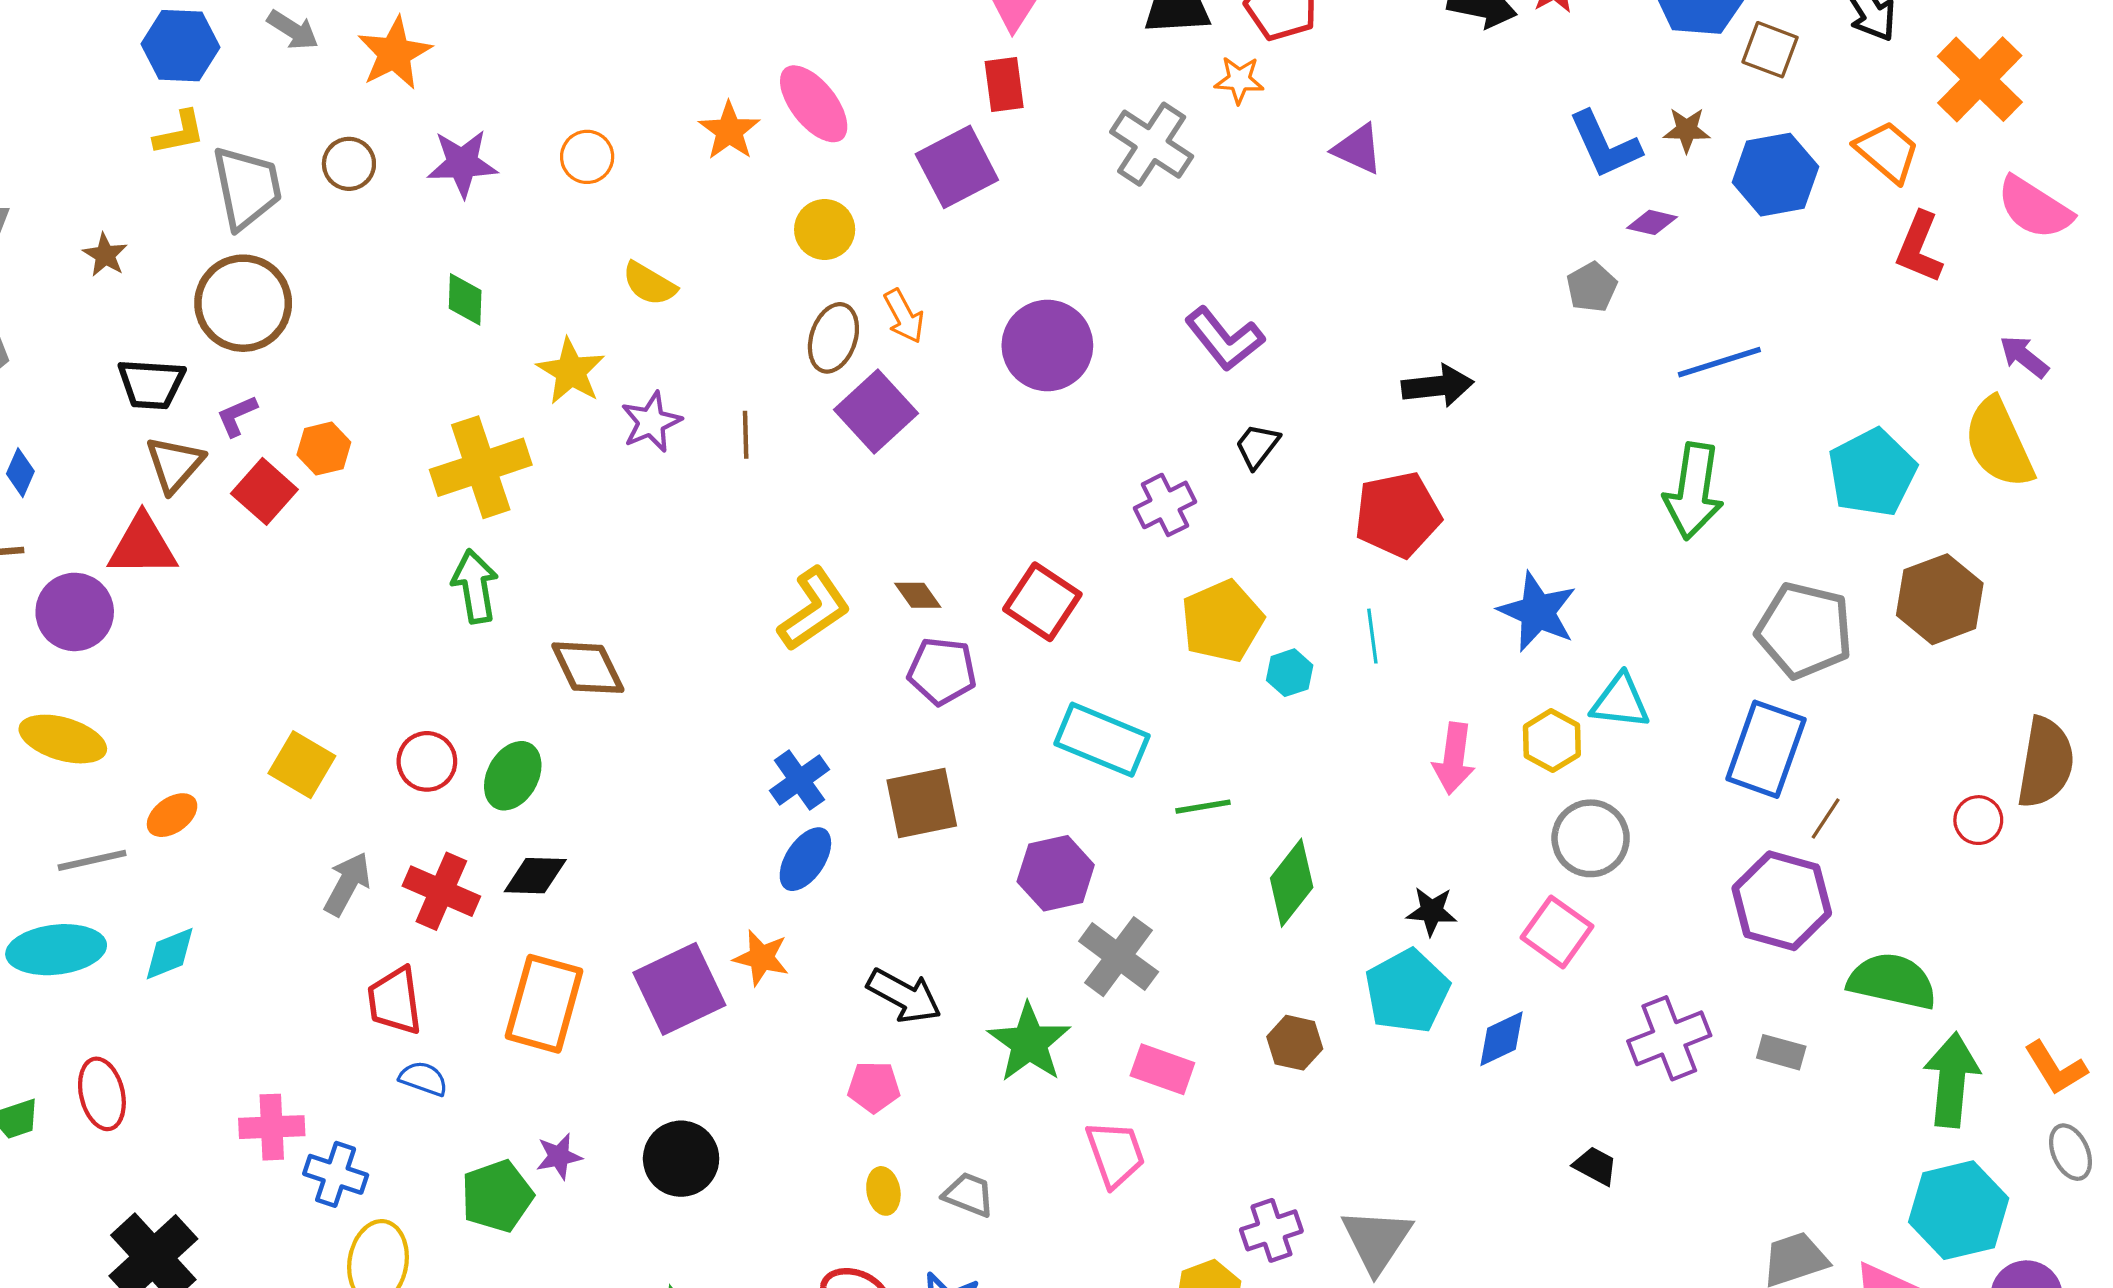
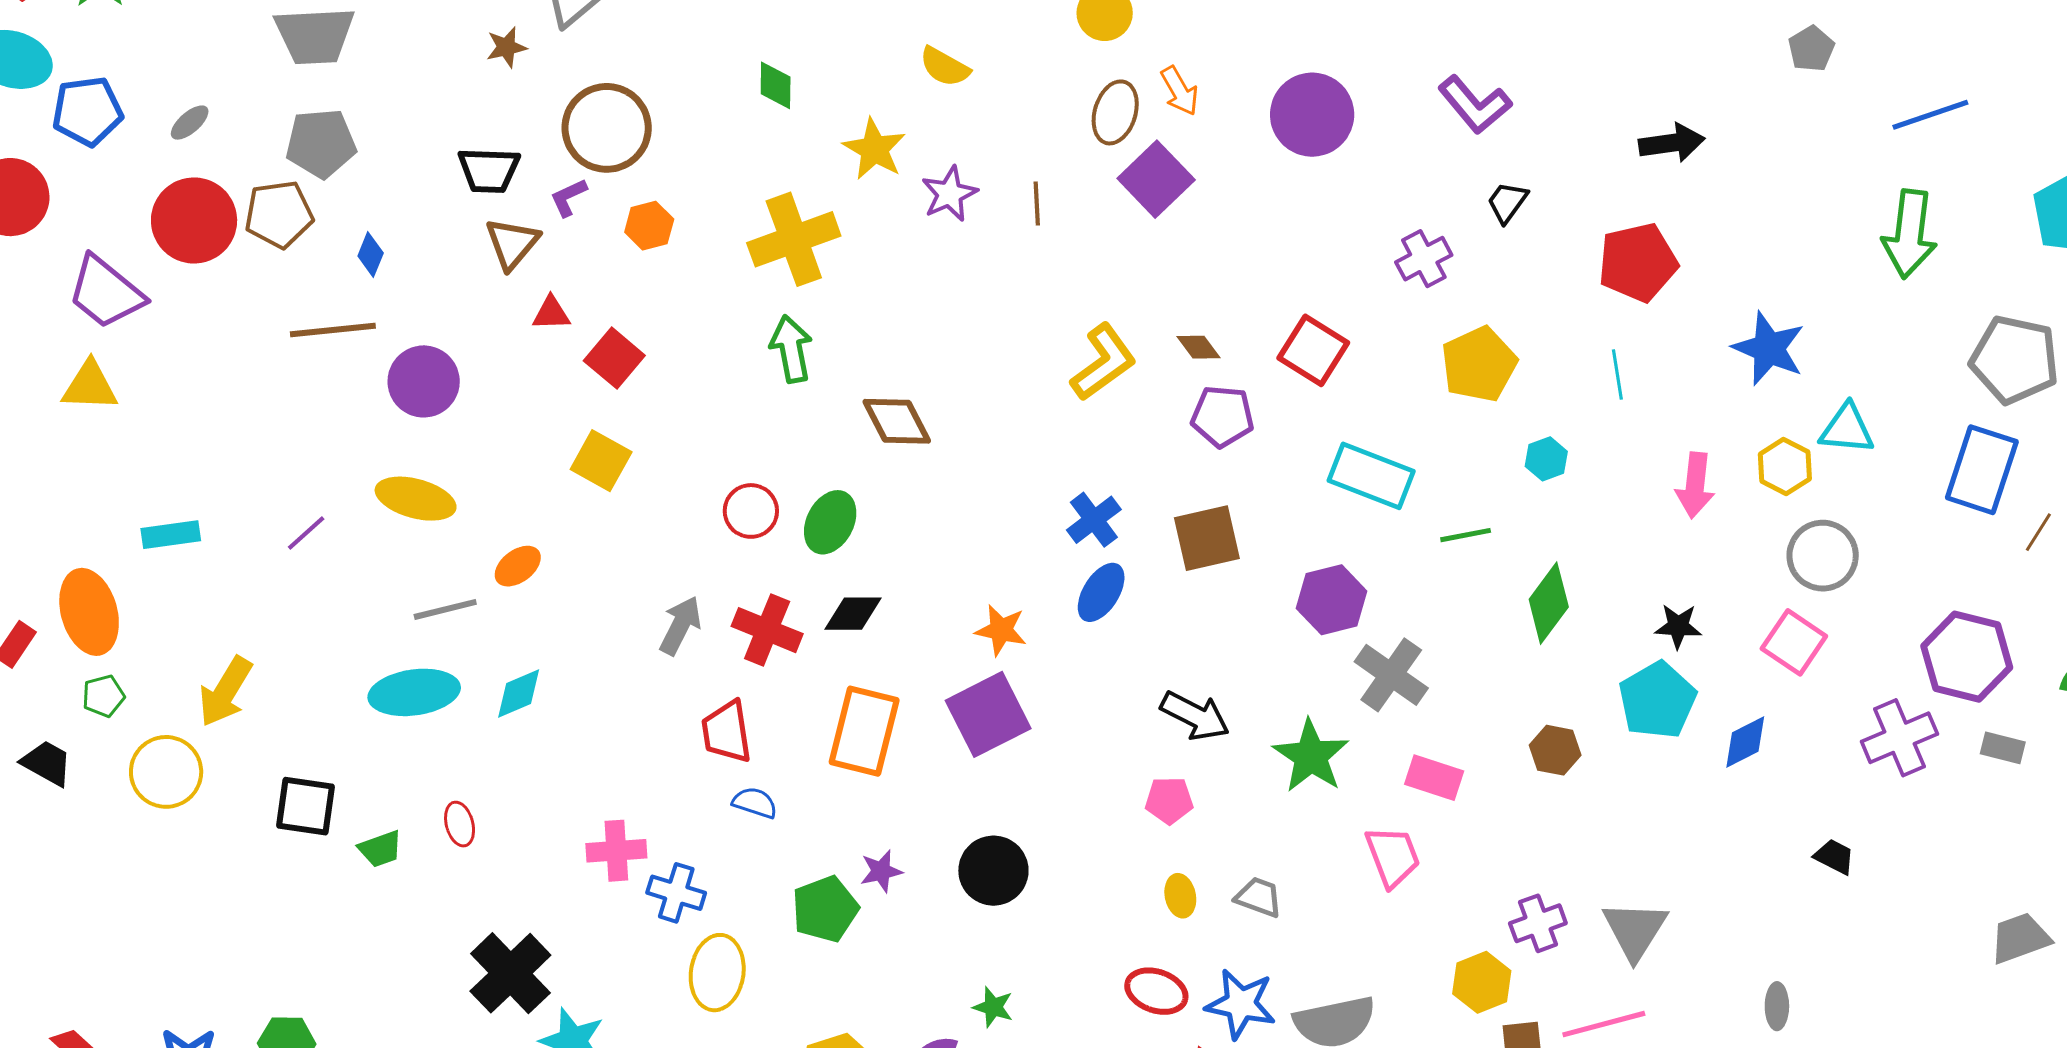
brown star: (105, 255) -> (506, 47), moved, turned 30
brown circle: (243, 303) -> (607, 128), moved
red square: (264, 491) -> (614, 358), moved
red triangle: (142, 546) -> (551, 313), moved, size x0.6
cyan hexagon: (1290, 673) -> (1546, 459), moved
yellow square: (302, 765) -> (601, 461), moved
purple hexagon: (1782, 901) -> (1967, 657), moved
orange star: (761, 958) -> (1001, 630), moved
red ellipse: (102, 1094) -> (460, 824), size x0.7

